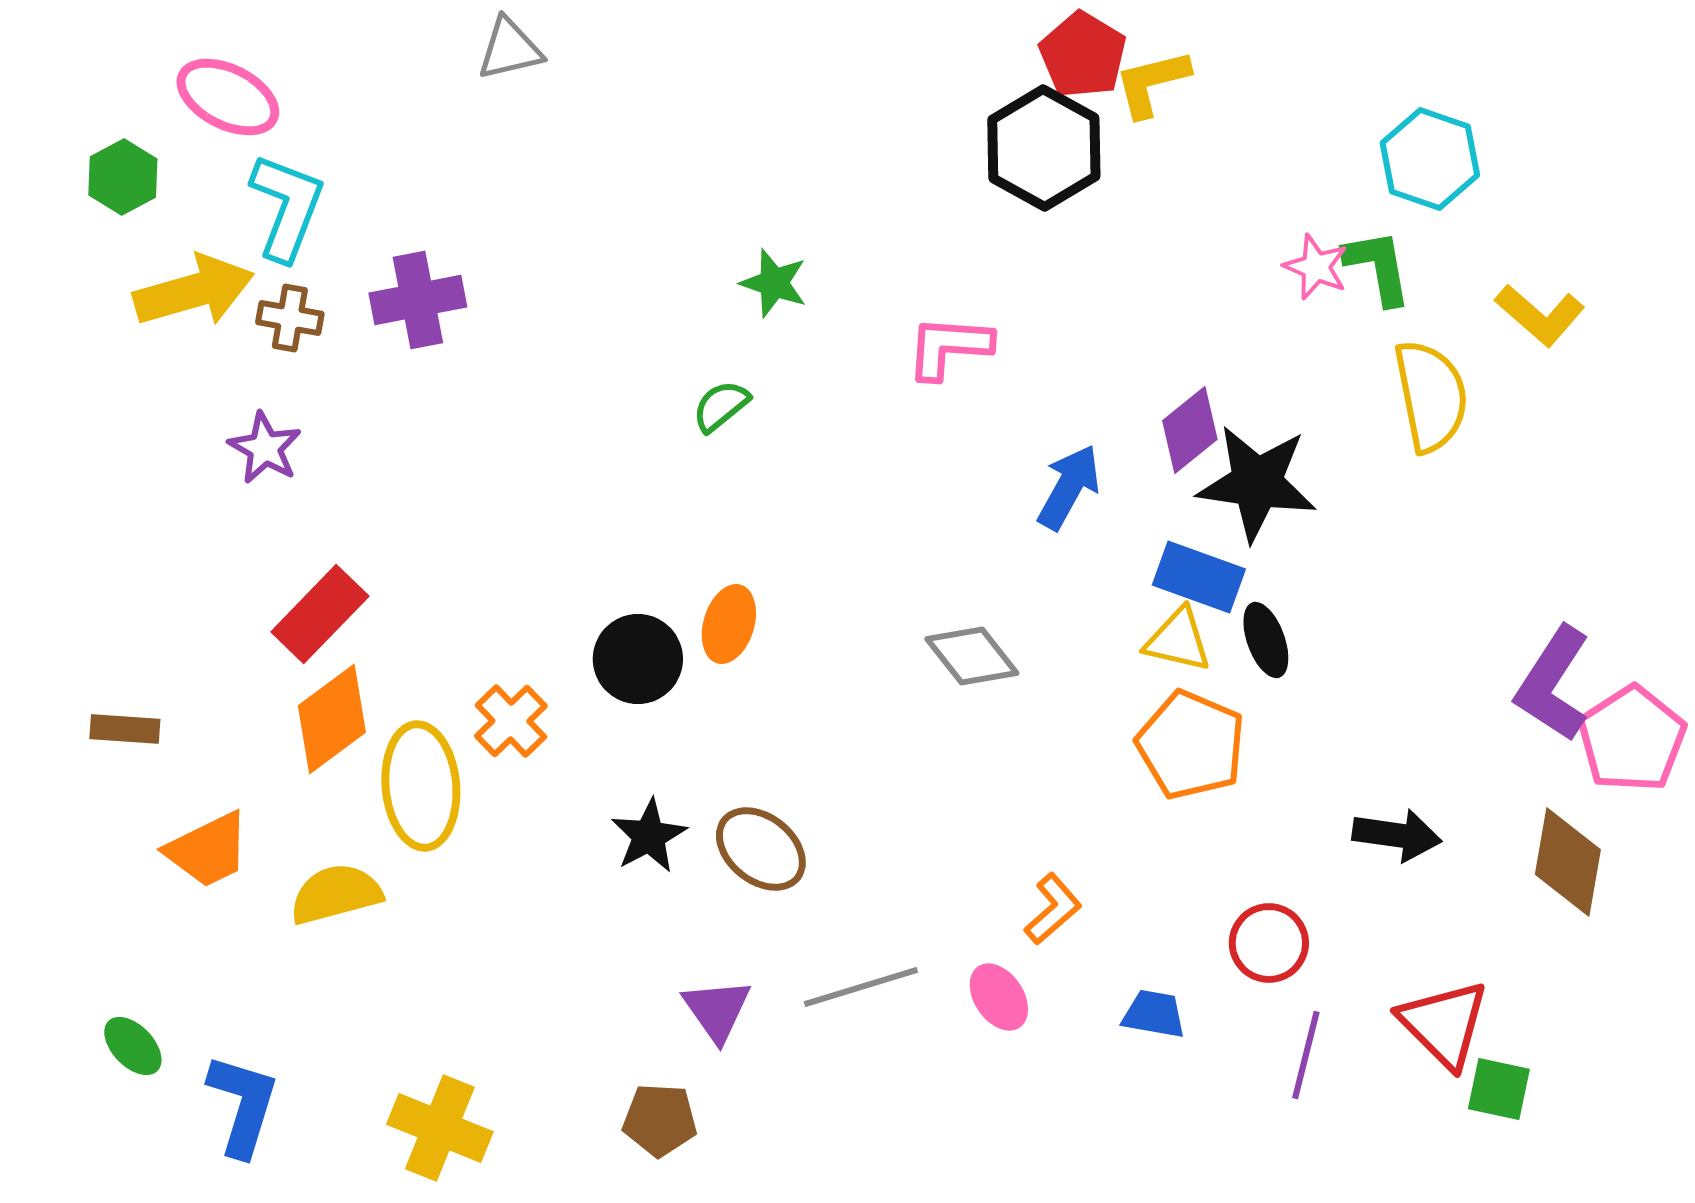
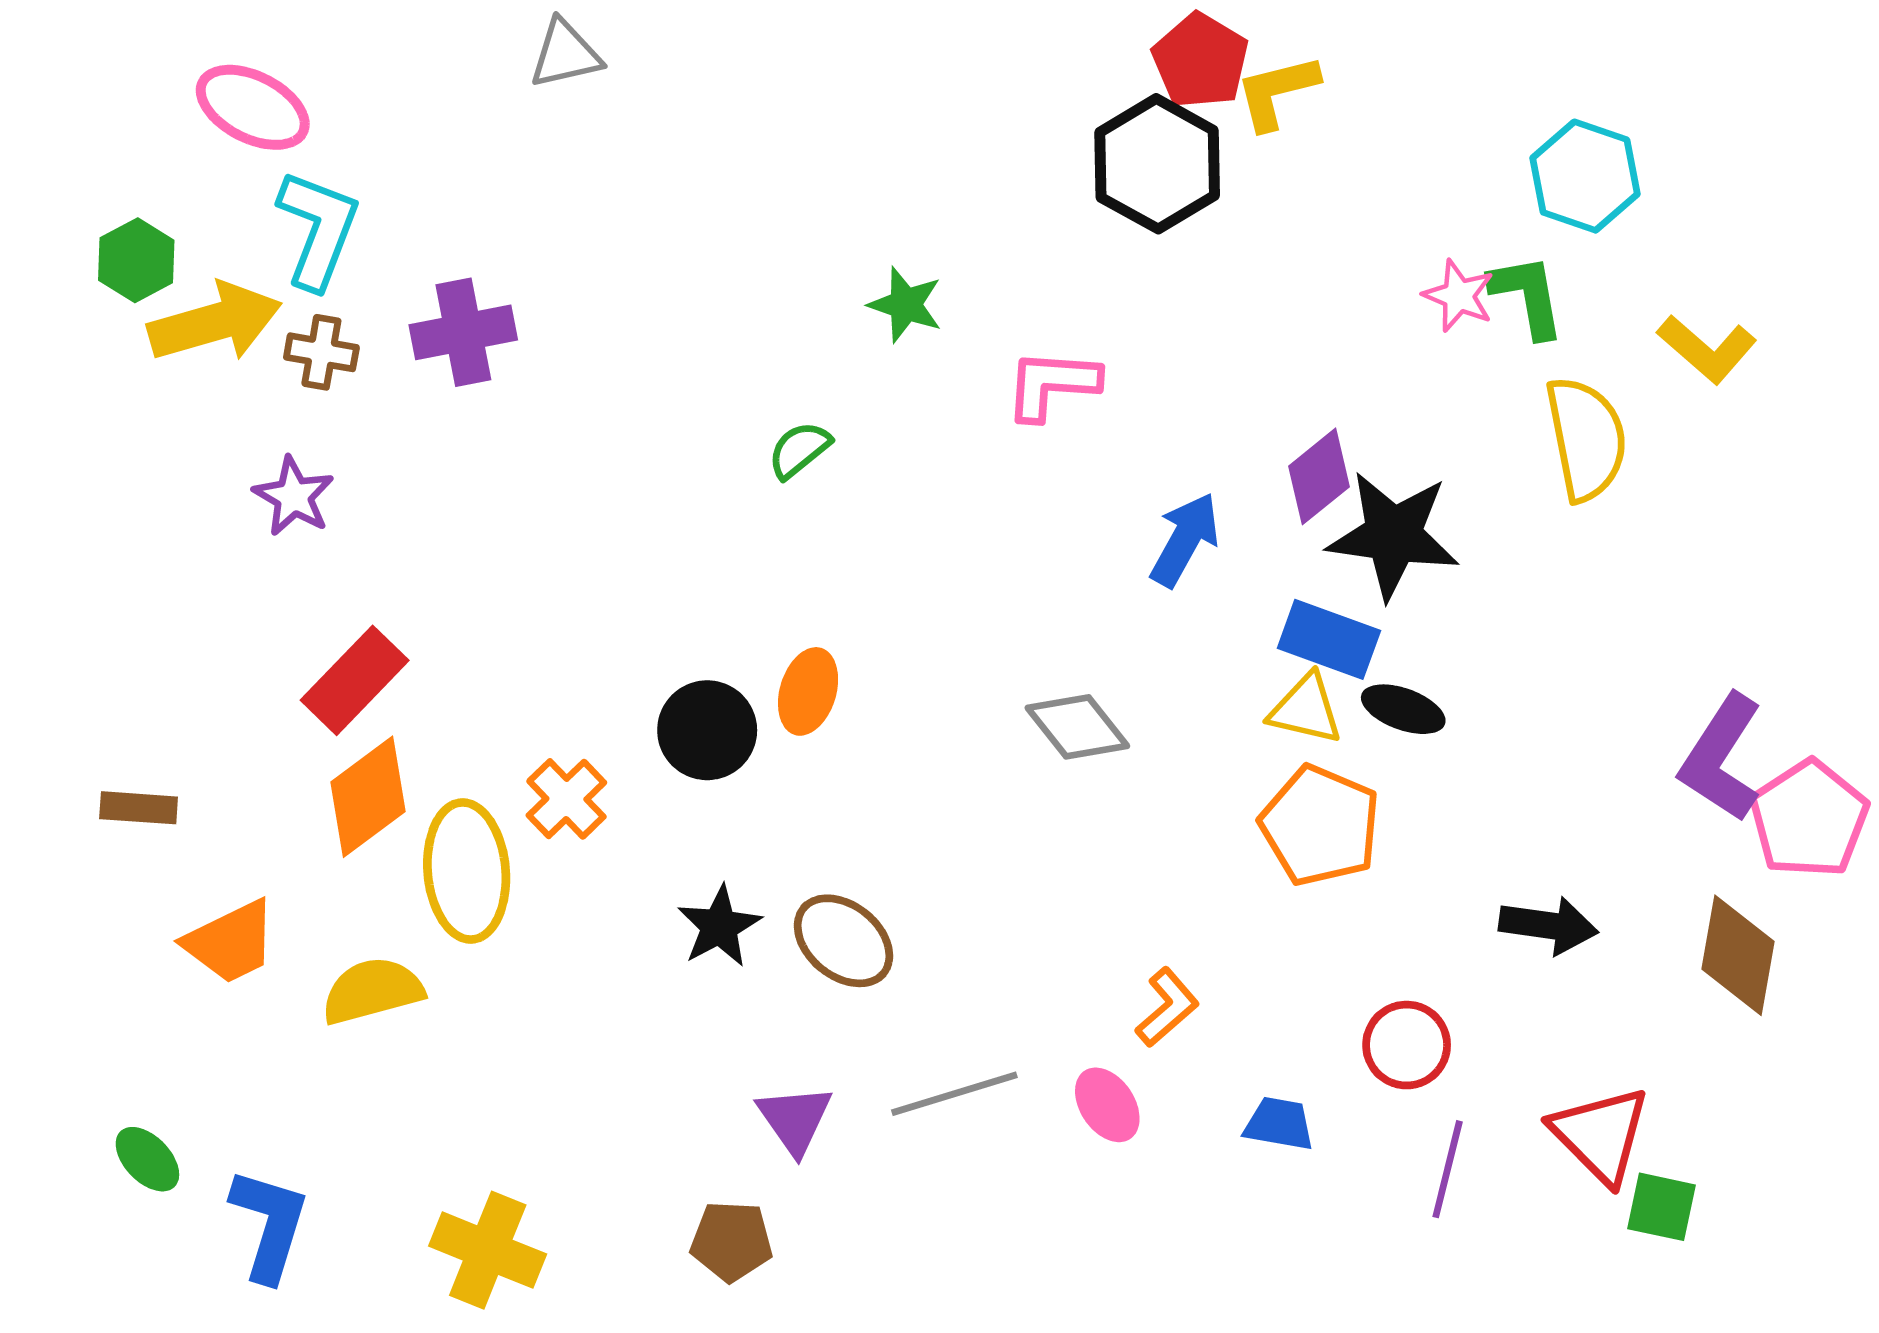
green hexagon: (123, 177) -> (136, 260), moved
green star: (774, 283) -> (906, 305), moved
black ellipse: (1266, 640) -> (1403, 709), turned -50

